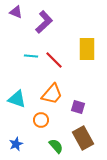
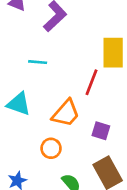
red line: (54, 60) -> (91, 82), moved, turned 66
cyan triangle: (17, 99) -> (19, 104), moved

